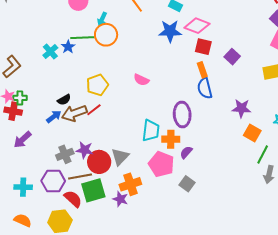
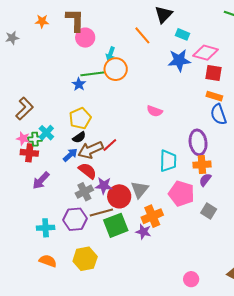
cyan cross: (50, 52) -> (46, 133), moved
orange rectangle: (202, 70) -> (214, 96), turned -49
yellow pentagon: (97, 85) -> (80, 118), moved
orange cross: (171, 139) -> (202, 165), moved
red semicircle: (73, 199) -> (87, 171), moved

